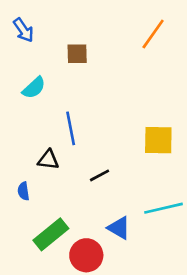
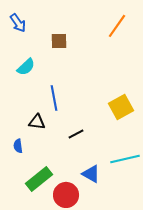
yellow square: (158, 140) -> (121, 107), turned -30

